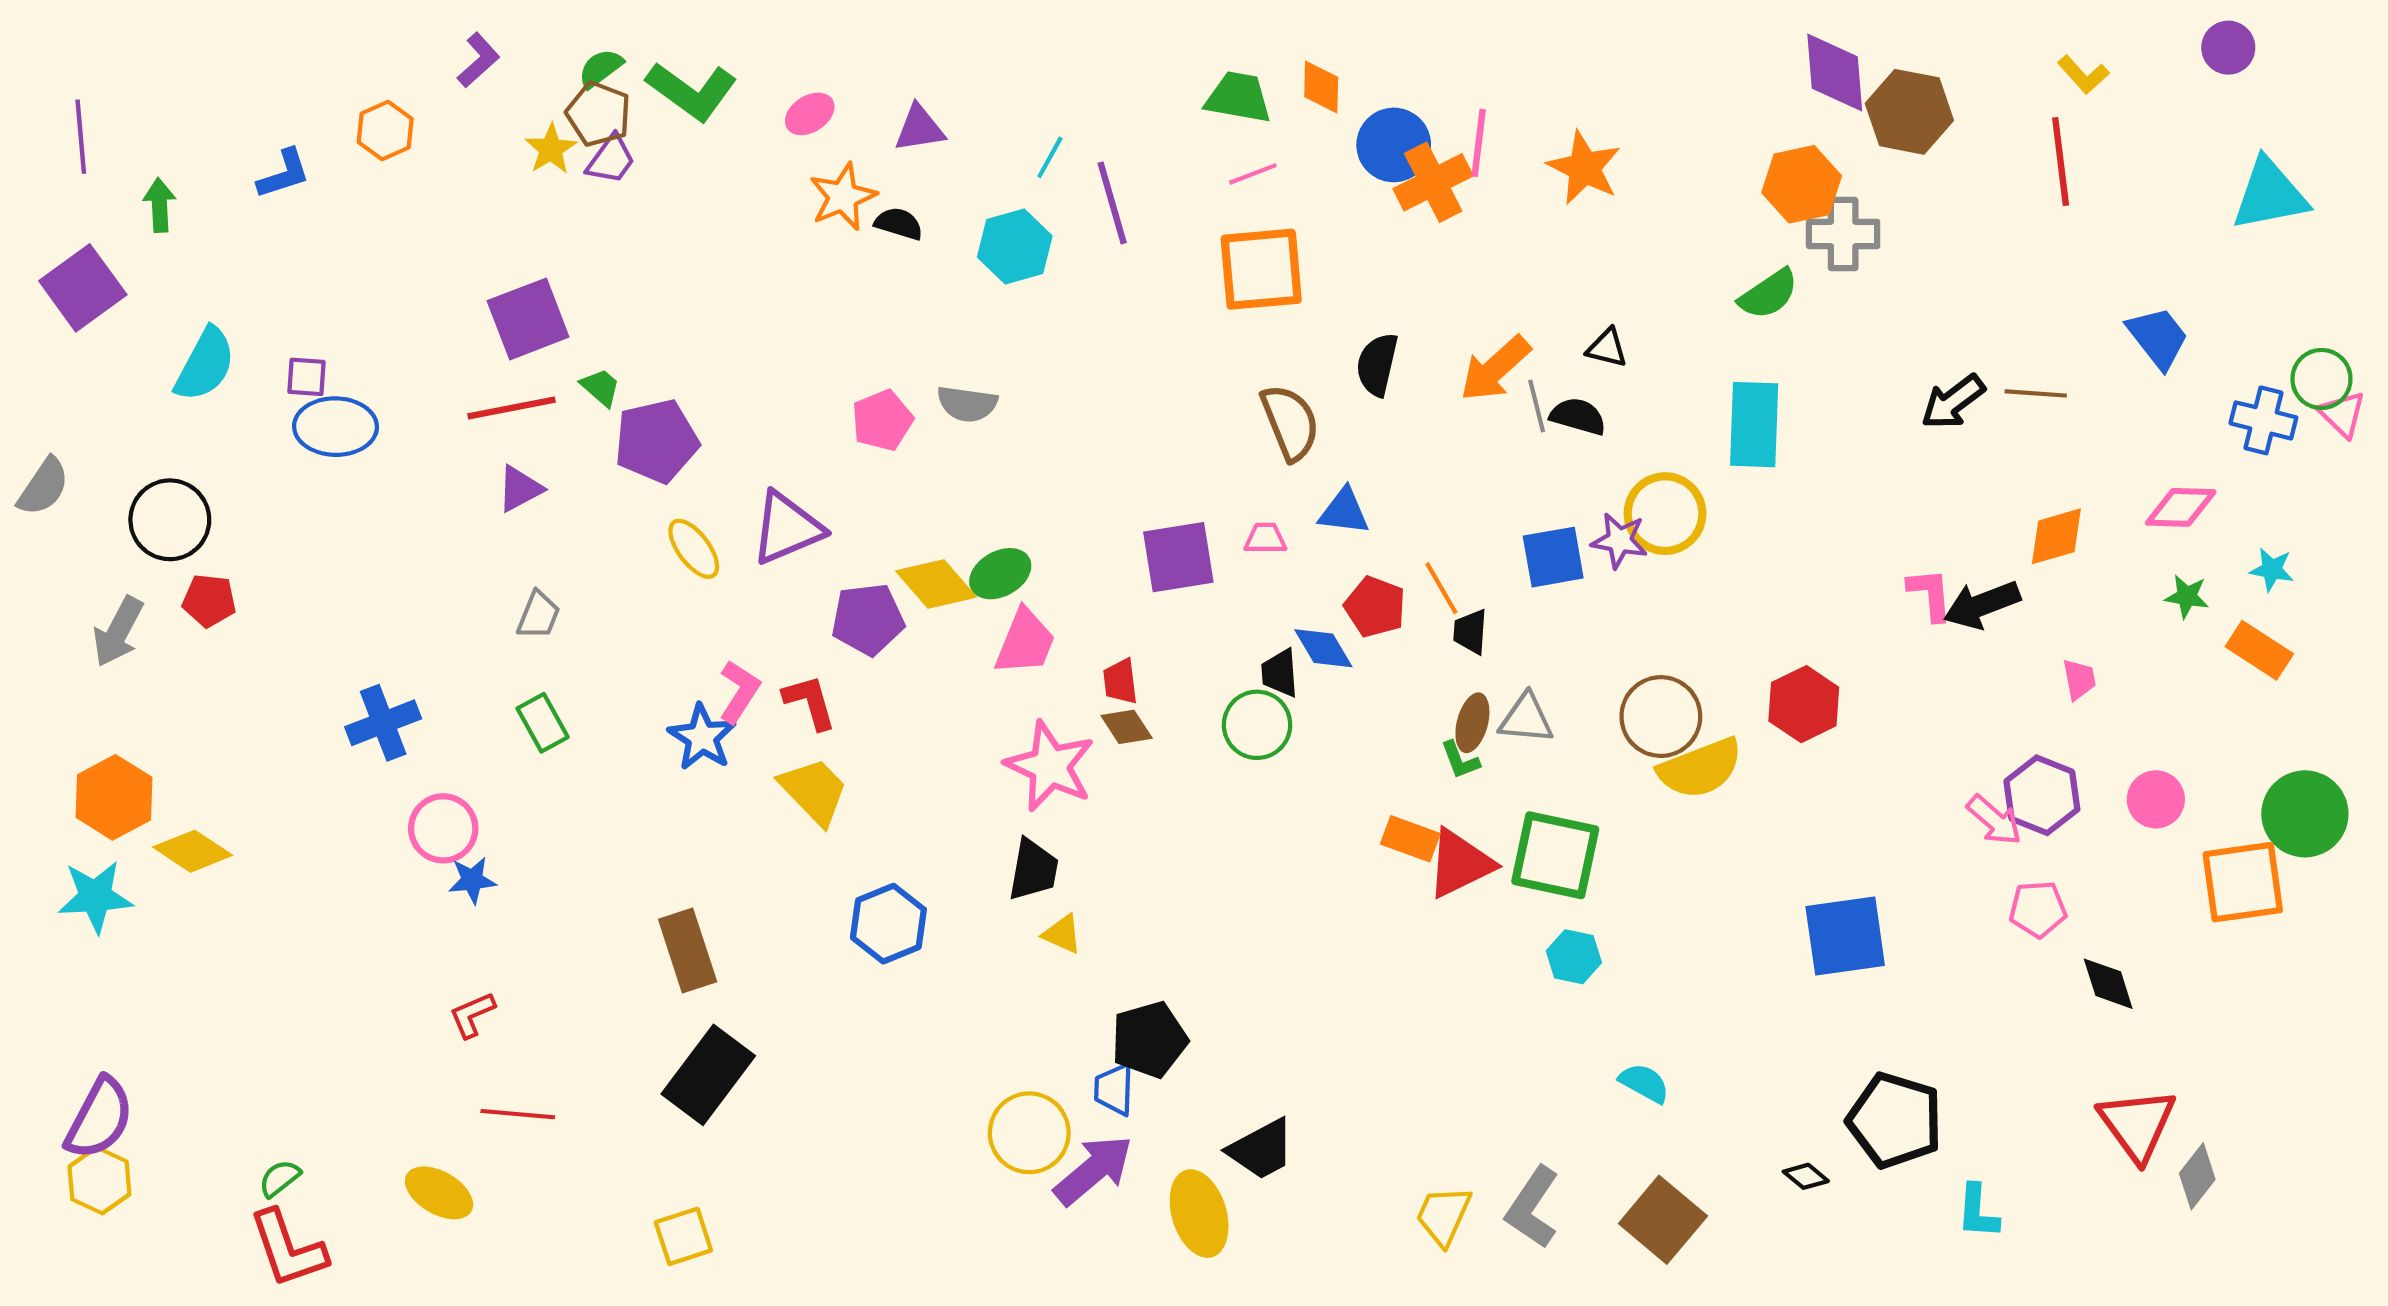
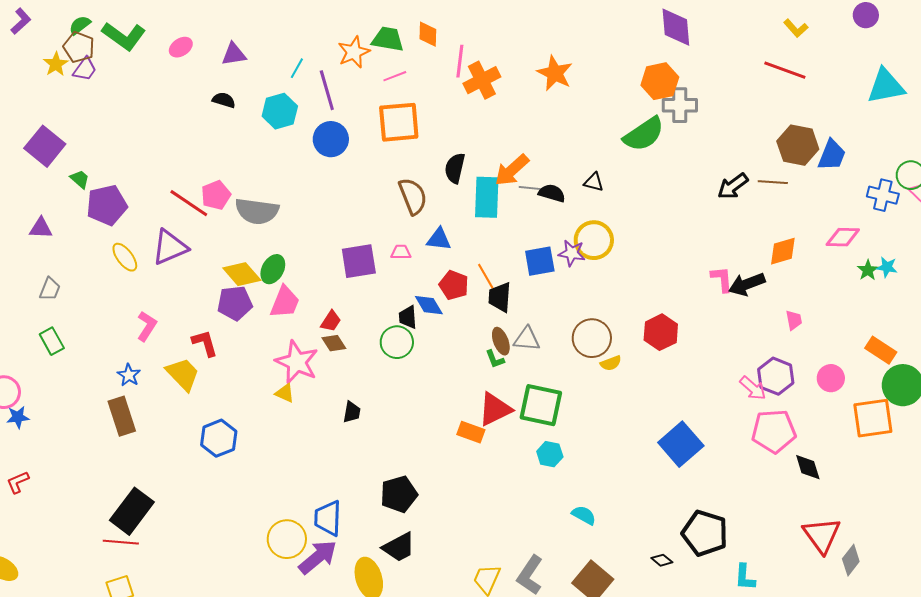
brown hexagon: (1909, 112) -> (798, 145), moved
pink line: (1479, 143) -> (460, 61), moved
blue circle: (1394, 145) -> (331, 139), moved
red line: (2061, 162) -> (785, 70), turned -63
orange star: (843, 197) -> (354, 52), moved
green semicircle: (1769, 294) -> (644, 134), size x1.4
purple square: (528, 319) -> (45, 146), turned -30
blue trapezoid: (2158, 338) -> (832, 155), turned 60
black triangle: (1607, 348) -> (594, 182), moved
gray semicircle: (967, 404) -> (257, 211), moved, size x1.5
gray line: (1537, 406) -> (532, 188), turned -70
red line: (512, 408) -> (189, 203), moved, turned 45
cyan rectangle: (1754, 425) -> (487, 197), moved
purple triangle: (520, 489) -> (41, 228), turned 30
green ellipse: (1000, 574) -> (273, 269), turned -32
green star: (2187, 596) -> (868, 270), moved, turned 30
purple pentagon: (868, 619) -> (235, 303), moved
black trapezoid: (1470, 632) -> (500, 297), size x1.4
orange rectangle: (2259, 650) -> (881, 350), moved
red trapezoid: (1120, 681) -> (331, 321), turned -140
red L-shape: (810, 702) -> (205, 343), moved
brown ellipse: (1472, 723) -> (501, 341), turned -36
blue star: (702, 737) -> (129, 375), moved, size x0.7
yellow semicircle: (1700, 768) -> (611, 363), size x0.5
orange rectangle: (1410, 839) -> (471, 432), moved
black trapezoid: (1033, 870) -> (352, 412), moved, size x0.7
pink pentagon: (2038, 909) -> (774, 431), size x1.6
yellow triangle: (1062, 934) -> (285, 393), moved
blue square: (1845, 936) -> (681, 444), turned -33
brown rectangle: (688, 951) -> (122, 416), moved
black pentagon: (1149, 1040) -> (399, 494), moved
blue trapezoid: (1114, 1089) -> (328, 518), size x1.4
red line: (518, 1114) -> (121, 542), moved

